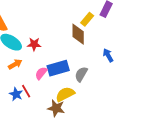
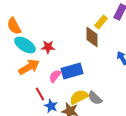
orange arrow: (15, 64) -> (29, 67), size x1.5
gray semicircle: (81, 74) -> (95, 98), moved, turned -77
blue star: (16, 94) -> (51, 106), moved

